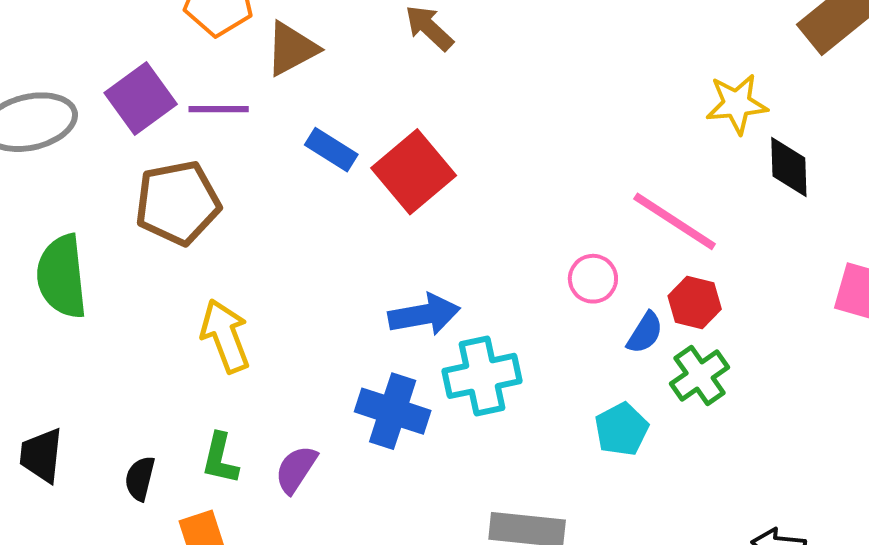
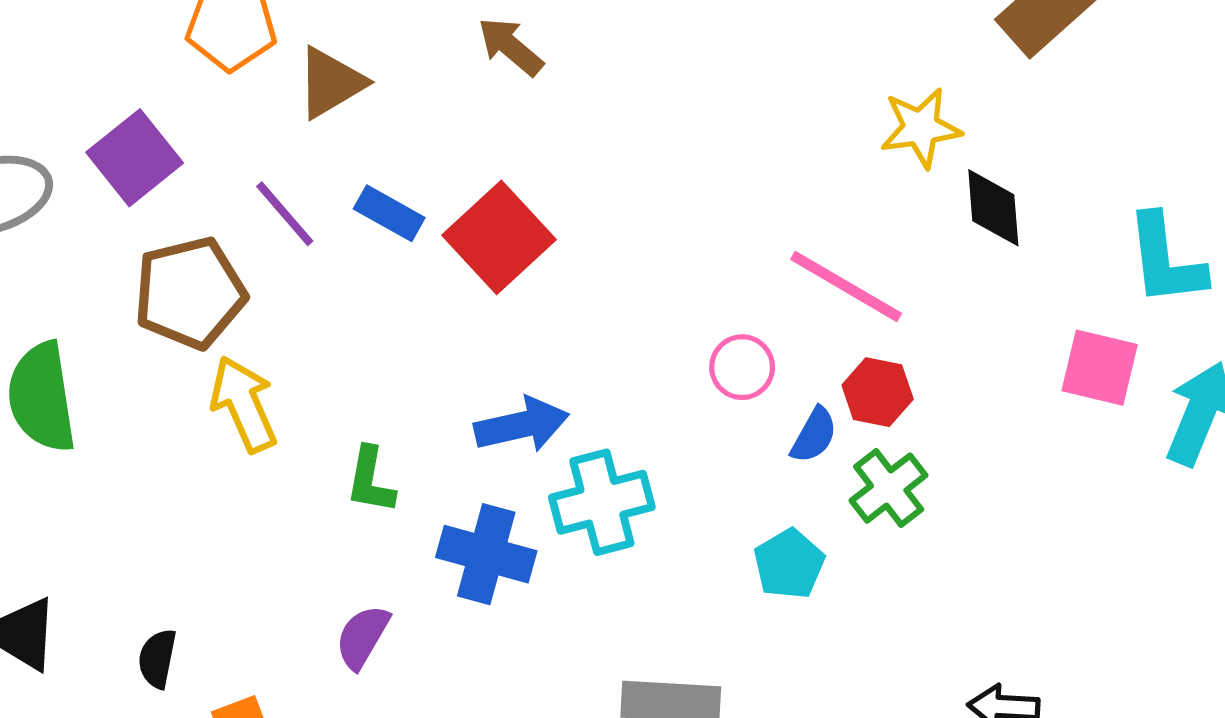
purple line: (219, 109) -> (285, 214), moved, turned 52
yellow arrow: (225, 336) -> (244, 404), moved
green L-shape: (220, 459) -> (371, 480), moved

